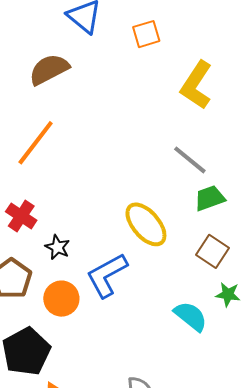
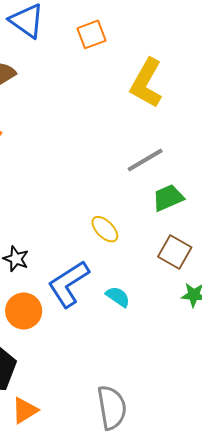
gray line: (190, 160) -> (145, 160), turned -66
yellow ellipse: (146, 224) -> (105, 229), size x0.6
cyan semicircle: (191, 316) -> (118, 297), moved, size x0.7

